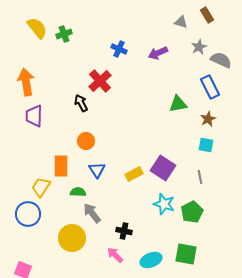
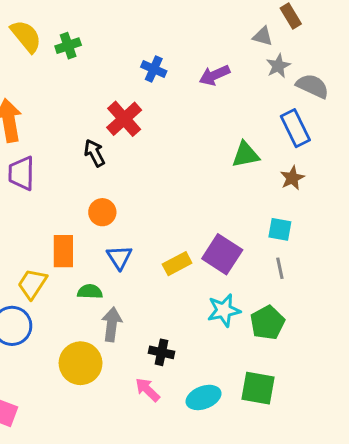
gray triangle: (181, 22) -> (263, 36), moved
cyan square: (206, 145) -> (280, 229), moved
cyan star: (164, 204) -> (224, 310), turned -30
gray arrow: (92, 213) -> (112, 324), turned 45

